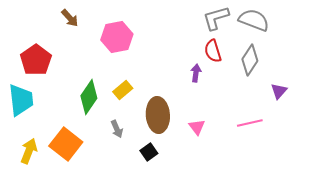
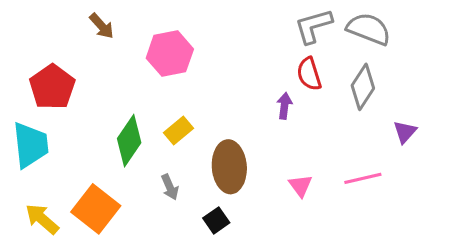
pink triangle: (197, 127) -> (300, 186), moved
yellow arrow: (29, 151) -> (42, 219), turned -70

